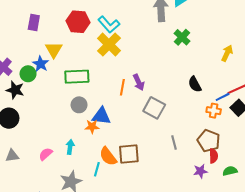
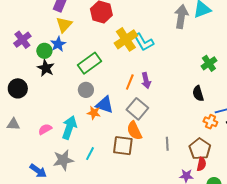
cyan L-shape: (109, 24) -> (144, 42), moved
green cross: (182, 37) -> (209, 63), moved
yellow triangle: (54, 50) -> (64, 25), moved
green rectangle: (77, 77) -> (89, 63), turned -45
black star: (15, 90) -> (46, 68), moved
gray square: (154, 108) -> (137, 109), moved
cyan arrow: (70, 147) -> (69, 127), size x1.6
orange semicircle: (108, 156) -> (134, 131), moved

